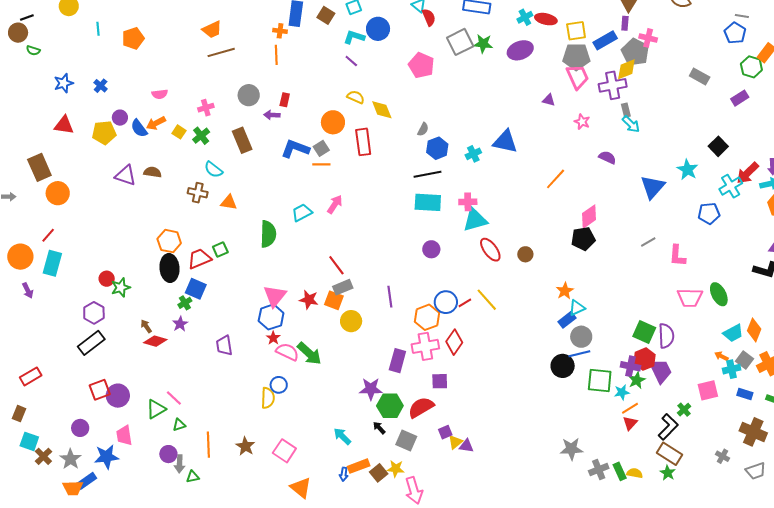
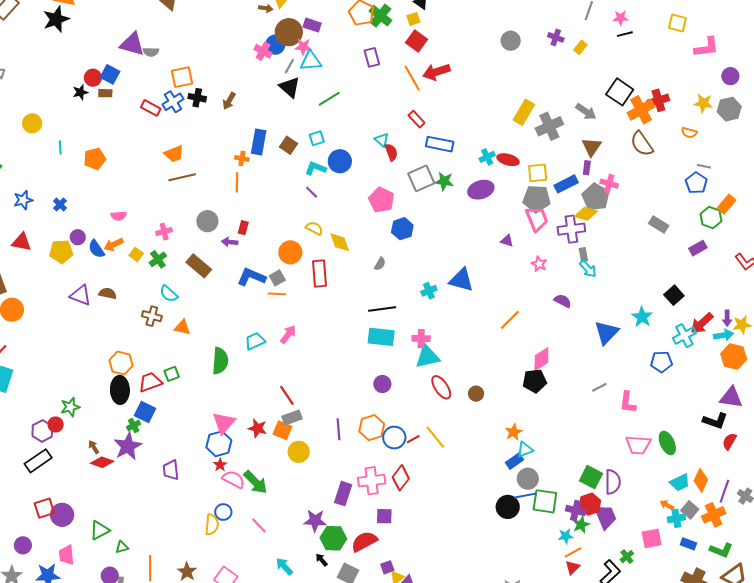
yellow diamond: (626, 69) -> (586, 214), turned 35
brown rectangle: (242, 140) -> (199, 266), turned -30
blue hexagon: (437, 148) -> (402, 229), moved
red circle: (107, 279) -> (56, 424), moved
orange hexagon: (427, 317) -> (372, 428), moved
purple star: (180, 324) -> (128, 446), size x1.8
green square: (600, 381) -> (545, 501), moved
pink line: (174, 398) -> (259, 525), moved

